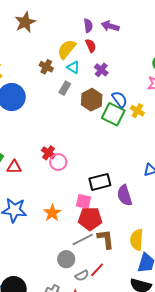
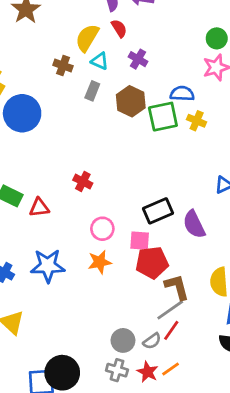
blue semicircle: (120, 99) -> (182, 94), moved, turned -42
yellow cross: (137, 111) -> (197, 121), moved
green square: (113, 114) -> (163, 117), turned -30
pink circle: (58, 162) -> (102, 229), moved
orange star: (52, 213) -> (100, 262), turned 30
gray line: (83, 240) -> (170, 310), moved
gray circle: (66, 259) -> (123, 340), moved

